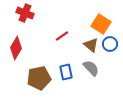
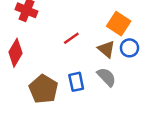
brown pentagon: (39, 78) -> (43, 89), turned -30

